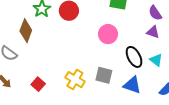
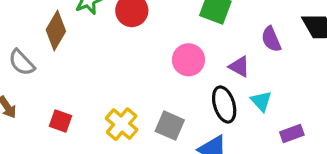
purple triangle: (153, 32) -> (239, 67), moved
cyan triangle: (156, 60) -> (261, 101), moved
red square: (38, 84) -> (60, 121), turned -32

